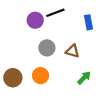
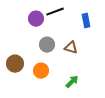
brown circle: (13, 78) -> (15, 64), moved
green arrow: (84, 78) -> (72, 82), moved

